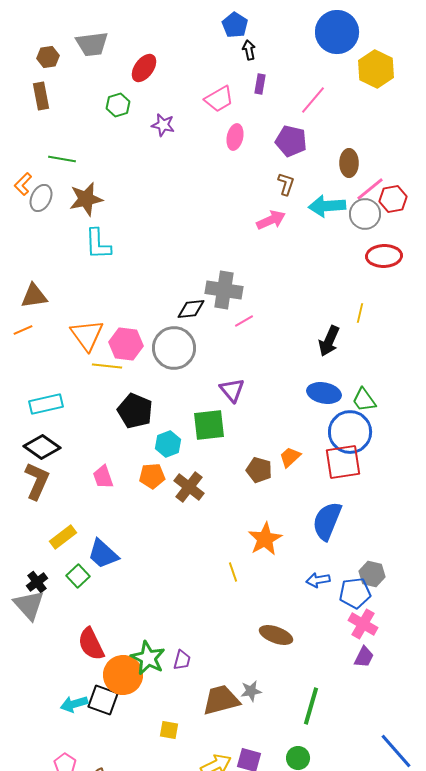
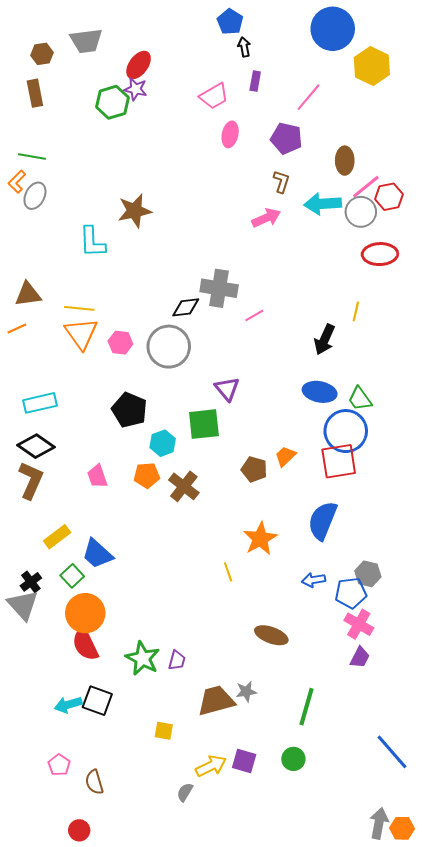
green hexagon: (118, 105) -> (112, 102), size x1.4
purple star: (163, 125) -> (136, 89), moved
green line: (62, 159) -> (32, 157), moved
brown star: (86, 199) -> (135, 211), moved
pink line: (244, 321) -> (254, 315), moved
pink hexagon: (126, 344) -> (120, 343), size x0.7
yellow line: (107, 366) -> (79, 308), moved
orange circle: (123, 675) -> (85, 613), moved

